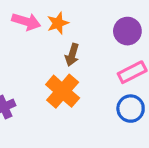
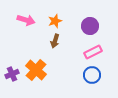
orange star: (58, 23) -> (55, 21), moved
orange cross: (63, 91) -> (36, 70), moved

